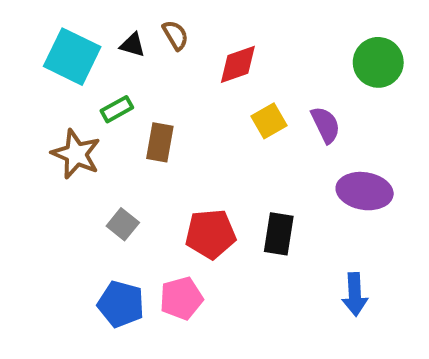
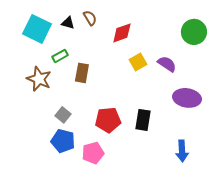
purple semicircle: (326, 125) -> (167, 64), turned -30
blue pentagon: (121, 304) -> (63, 141), moved

